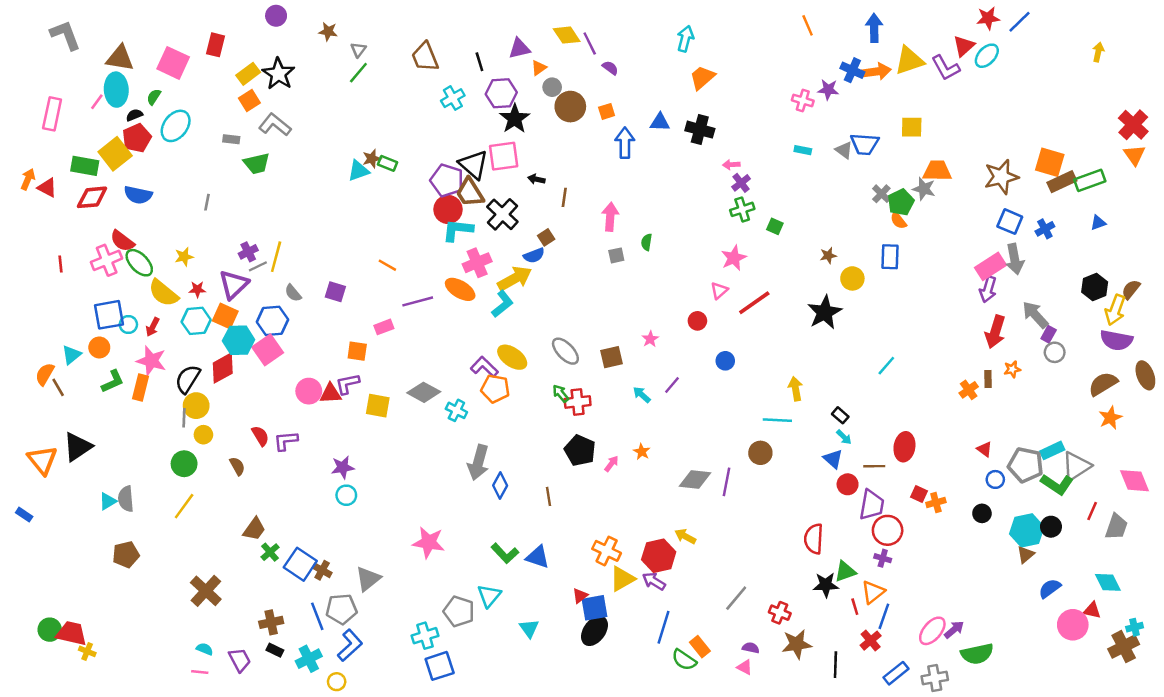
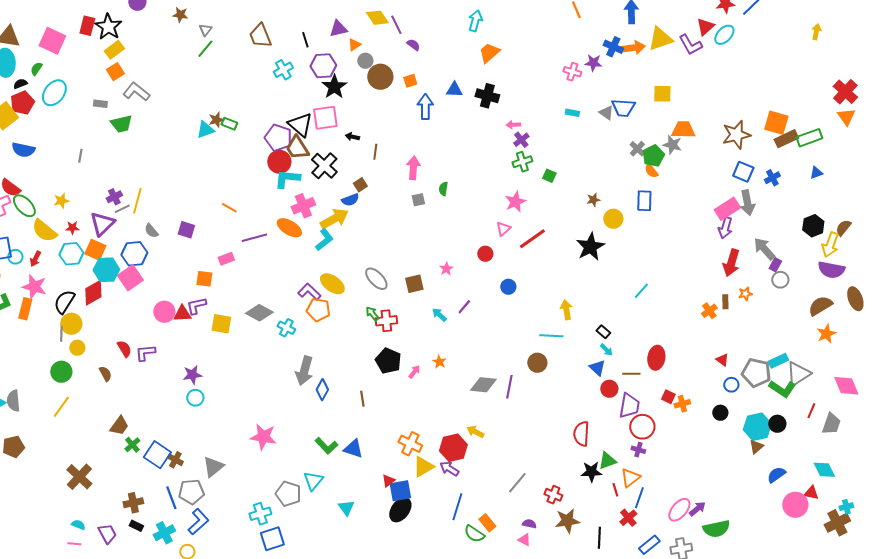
black star: (278, 74) -> (108, 27), moved

